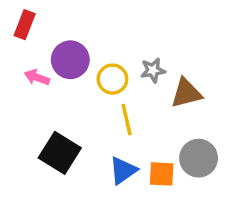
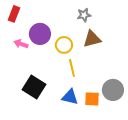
gray star: (153, 70) -> (84, 15), moved
brown triangle: (186, 93) -> (92, 39), moved
blue triangle: (123, 170) -> (70, 97), turned 48

